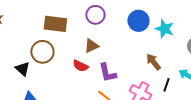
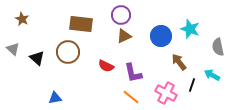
blue circle: (138, 21) -> (161, 36), moved
brown triangle: (91, 46) -> (124, 36), moved
black triangle: (22, 69) -> (37, 58), moved

